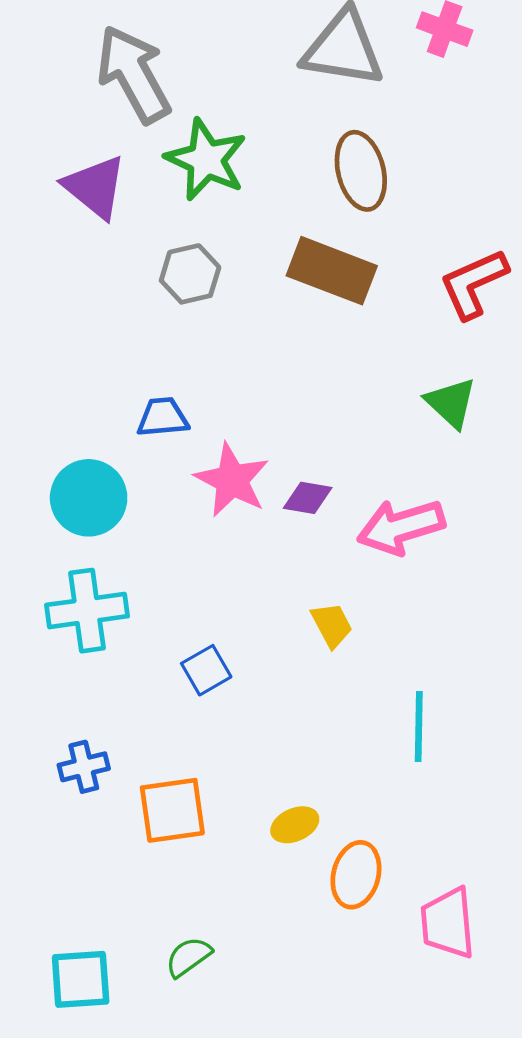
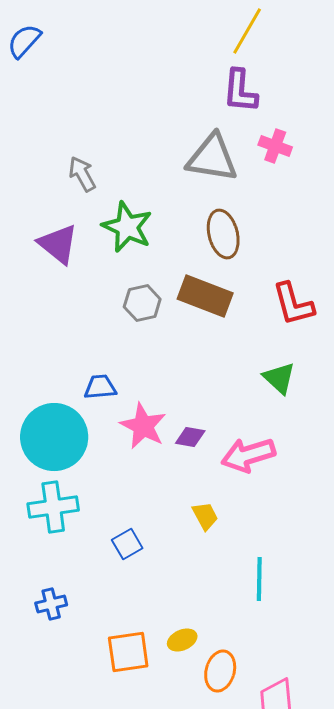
gray arrow: (134, 74) -> (82, 174), size x0.6
gray hexagon: (190, 274) -> (142, 303), moved
red L-shape: (474, 284) -> (293, 304), turned -81
cyan circle: (89, 498) -> (54, 437), size x1.4
orange square: (172, 810) -> (128, 652), moved

